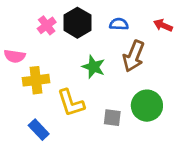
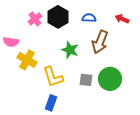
yellow cross: (36, 80) -> (27, 60), turned 36
gray square: (112, 118) -> (86, 80), moved
blue rectangle: (39, 130) -> (51, 103), moved, turned 63

